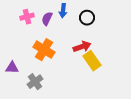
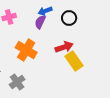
blue arrow: (63, 11) -> (45, 11), turned 64
purple semicircle: (47, 19) -> (40, 22), moved

